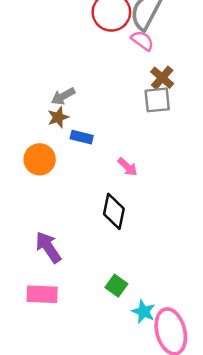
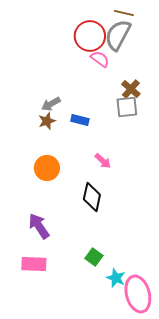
pink semicircle: (142, 41) -> (100, 59), moved
blue rectangle: (82, 137) -> (80, 120), moved
orange circle: (40, 159) -> (47, 168), moved

